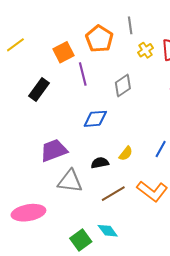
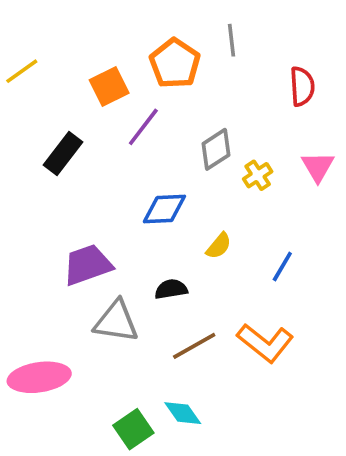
yellow cross: (145, 50) -> (258, 175), moved
purple line: (83, 74) -> (143, 127), turned 50
yellow semicircle: (126, 153) -> (219, 246), moved

